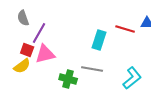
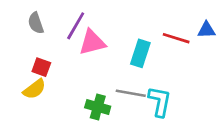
purple line: (39, 33) -> (76, 26), moved
pink triangle: (45, 54) -> (92, 42), moved
cyan L-shape: (132, 78) -> (160, 102), moved, turned -40

